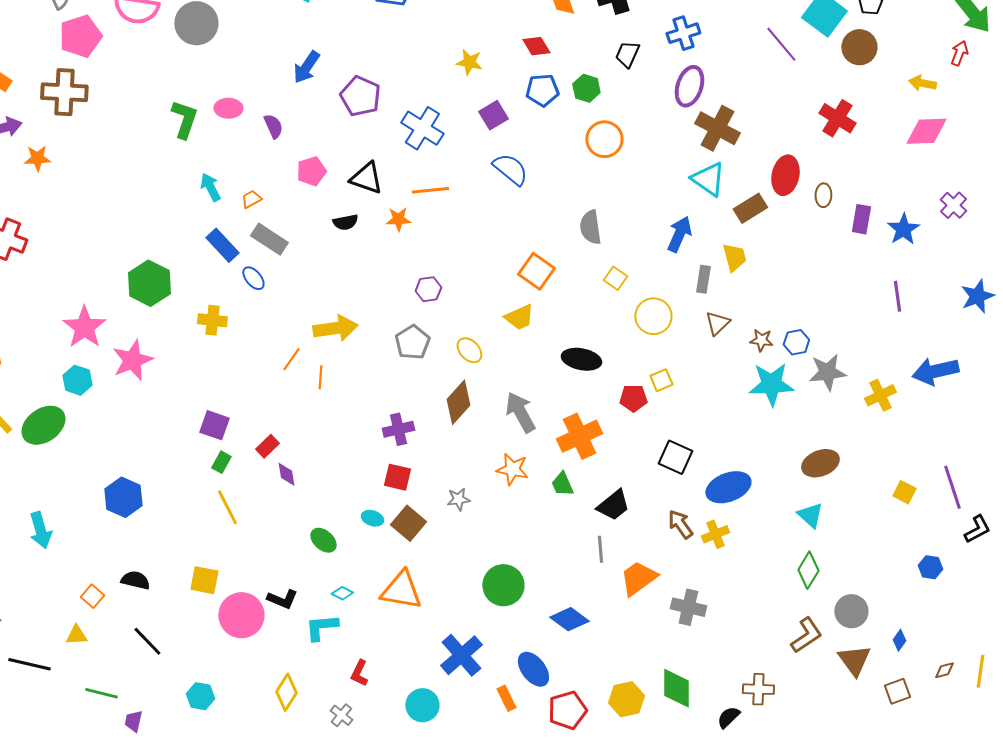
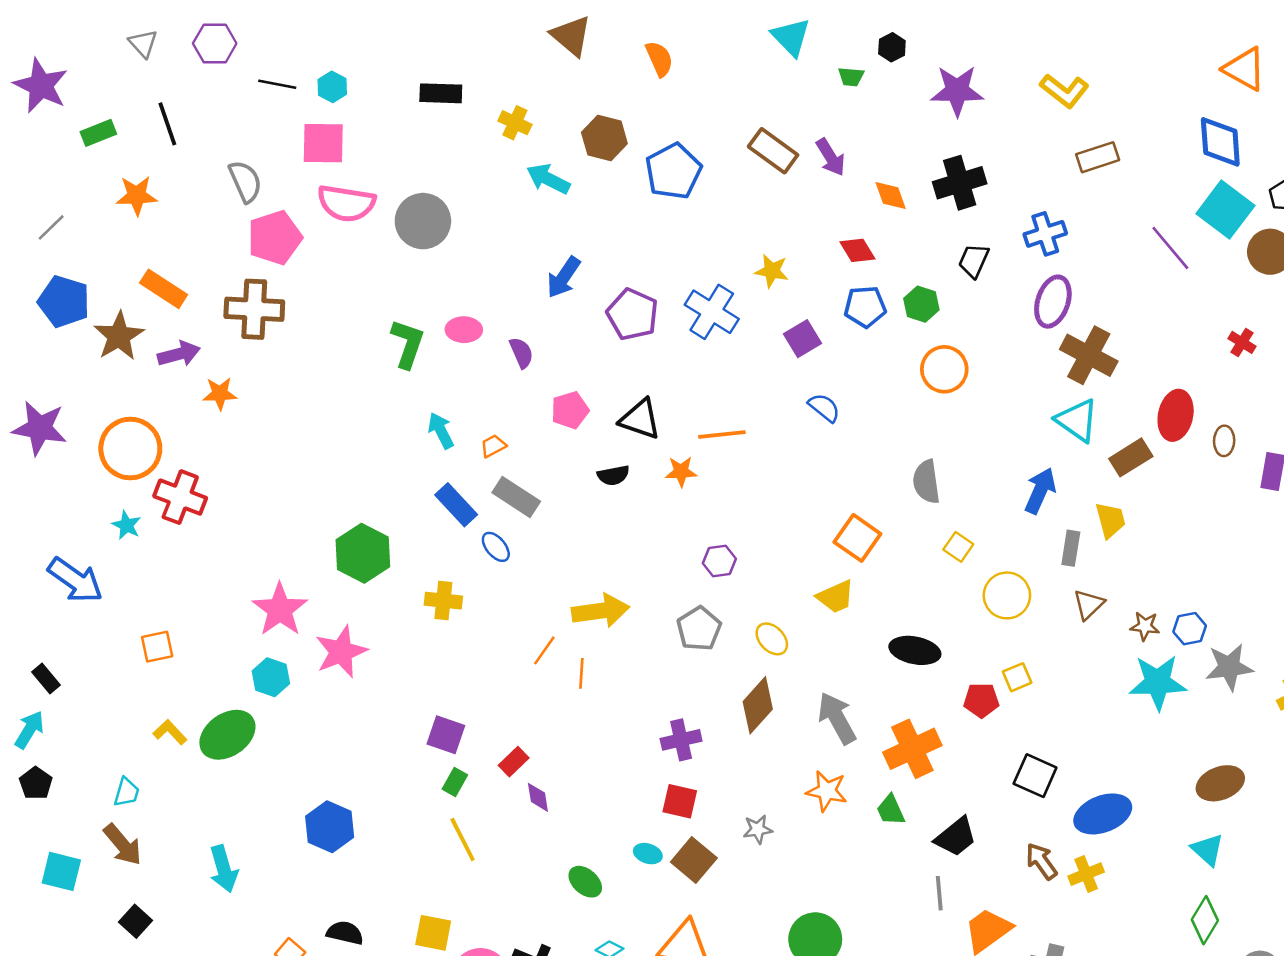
red cross: (837, 118) -> (1242, 342), size x0.6
blue cross: (422, 128) -> (712, 312), moved
blue semicircle: (510, 169) -> (824, 408), size x0.7

